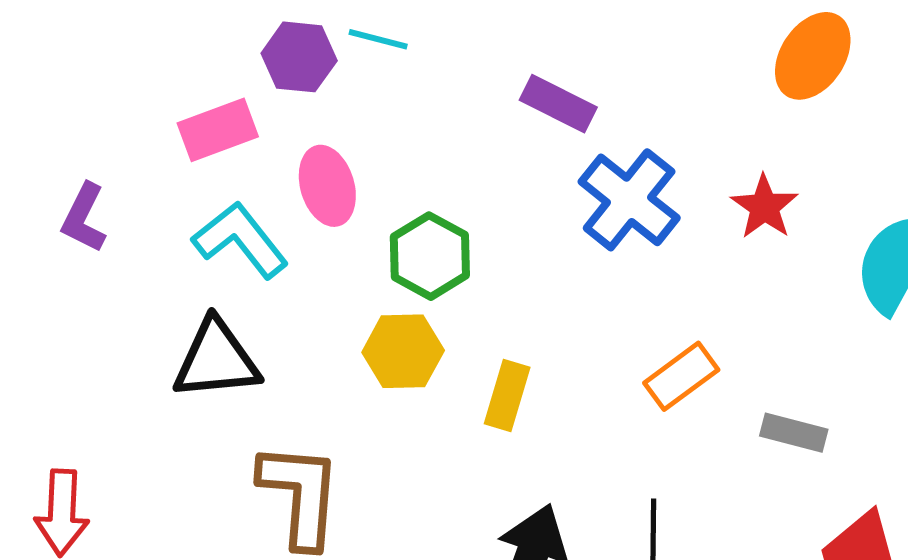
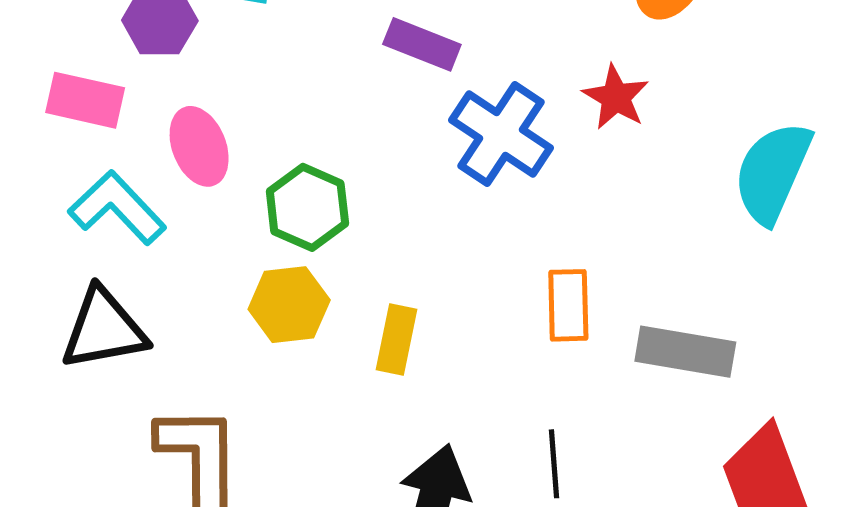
pink rectangle: (218, 130) -> (85, 100), turned 38
red star: (764, 207) -> (616, 97), moved
orange rectangle: (681, 376) -> (568, 305), turned -50
gray rectangle: (794, 433) -> (685, 352), size x1.5

